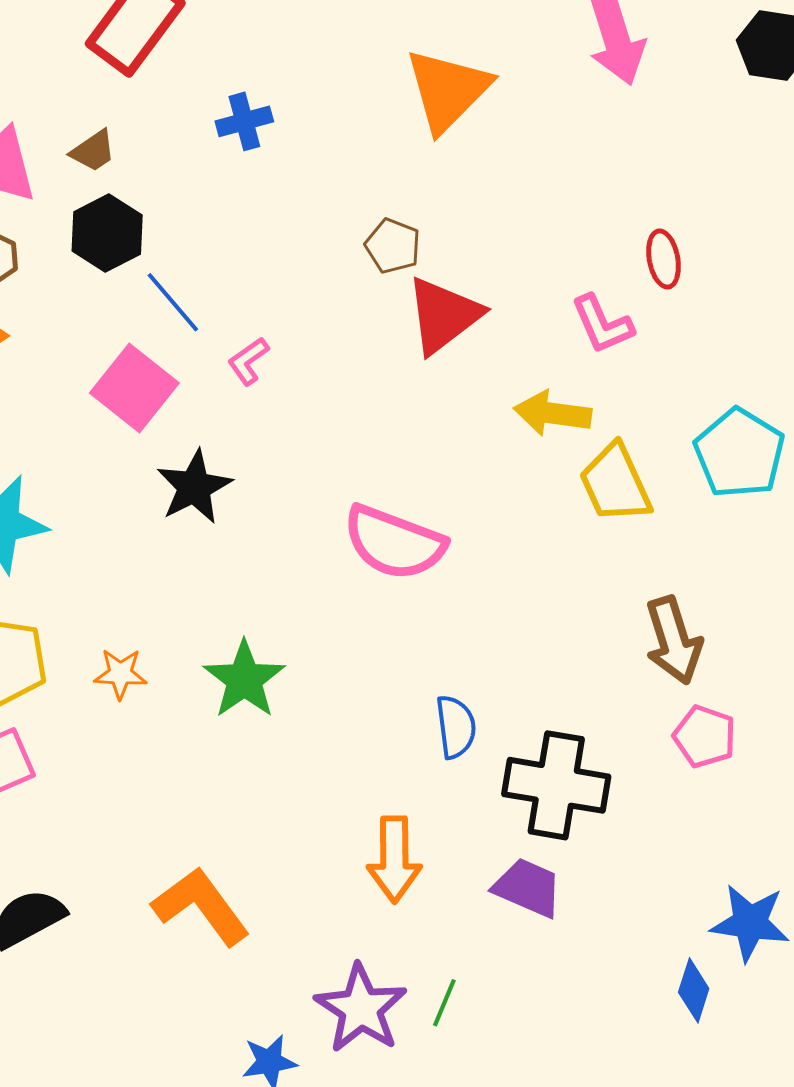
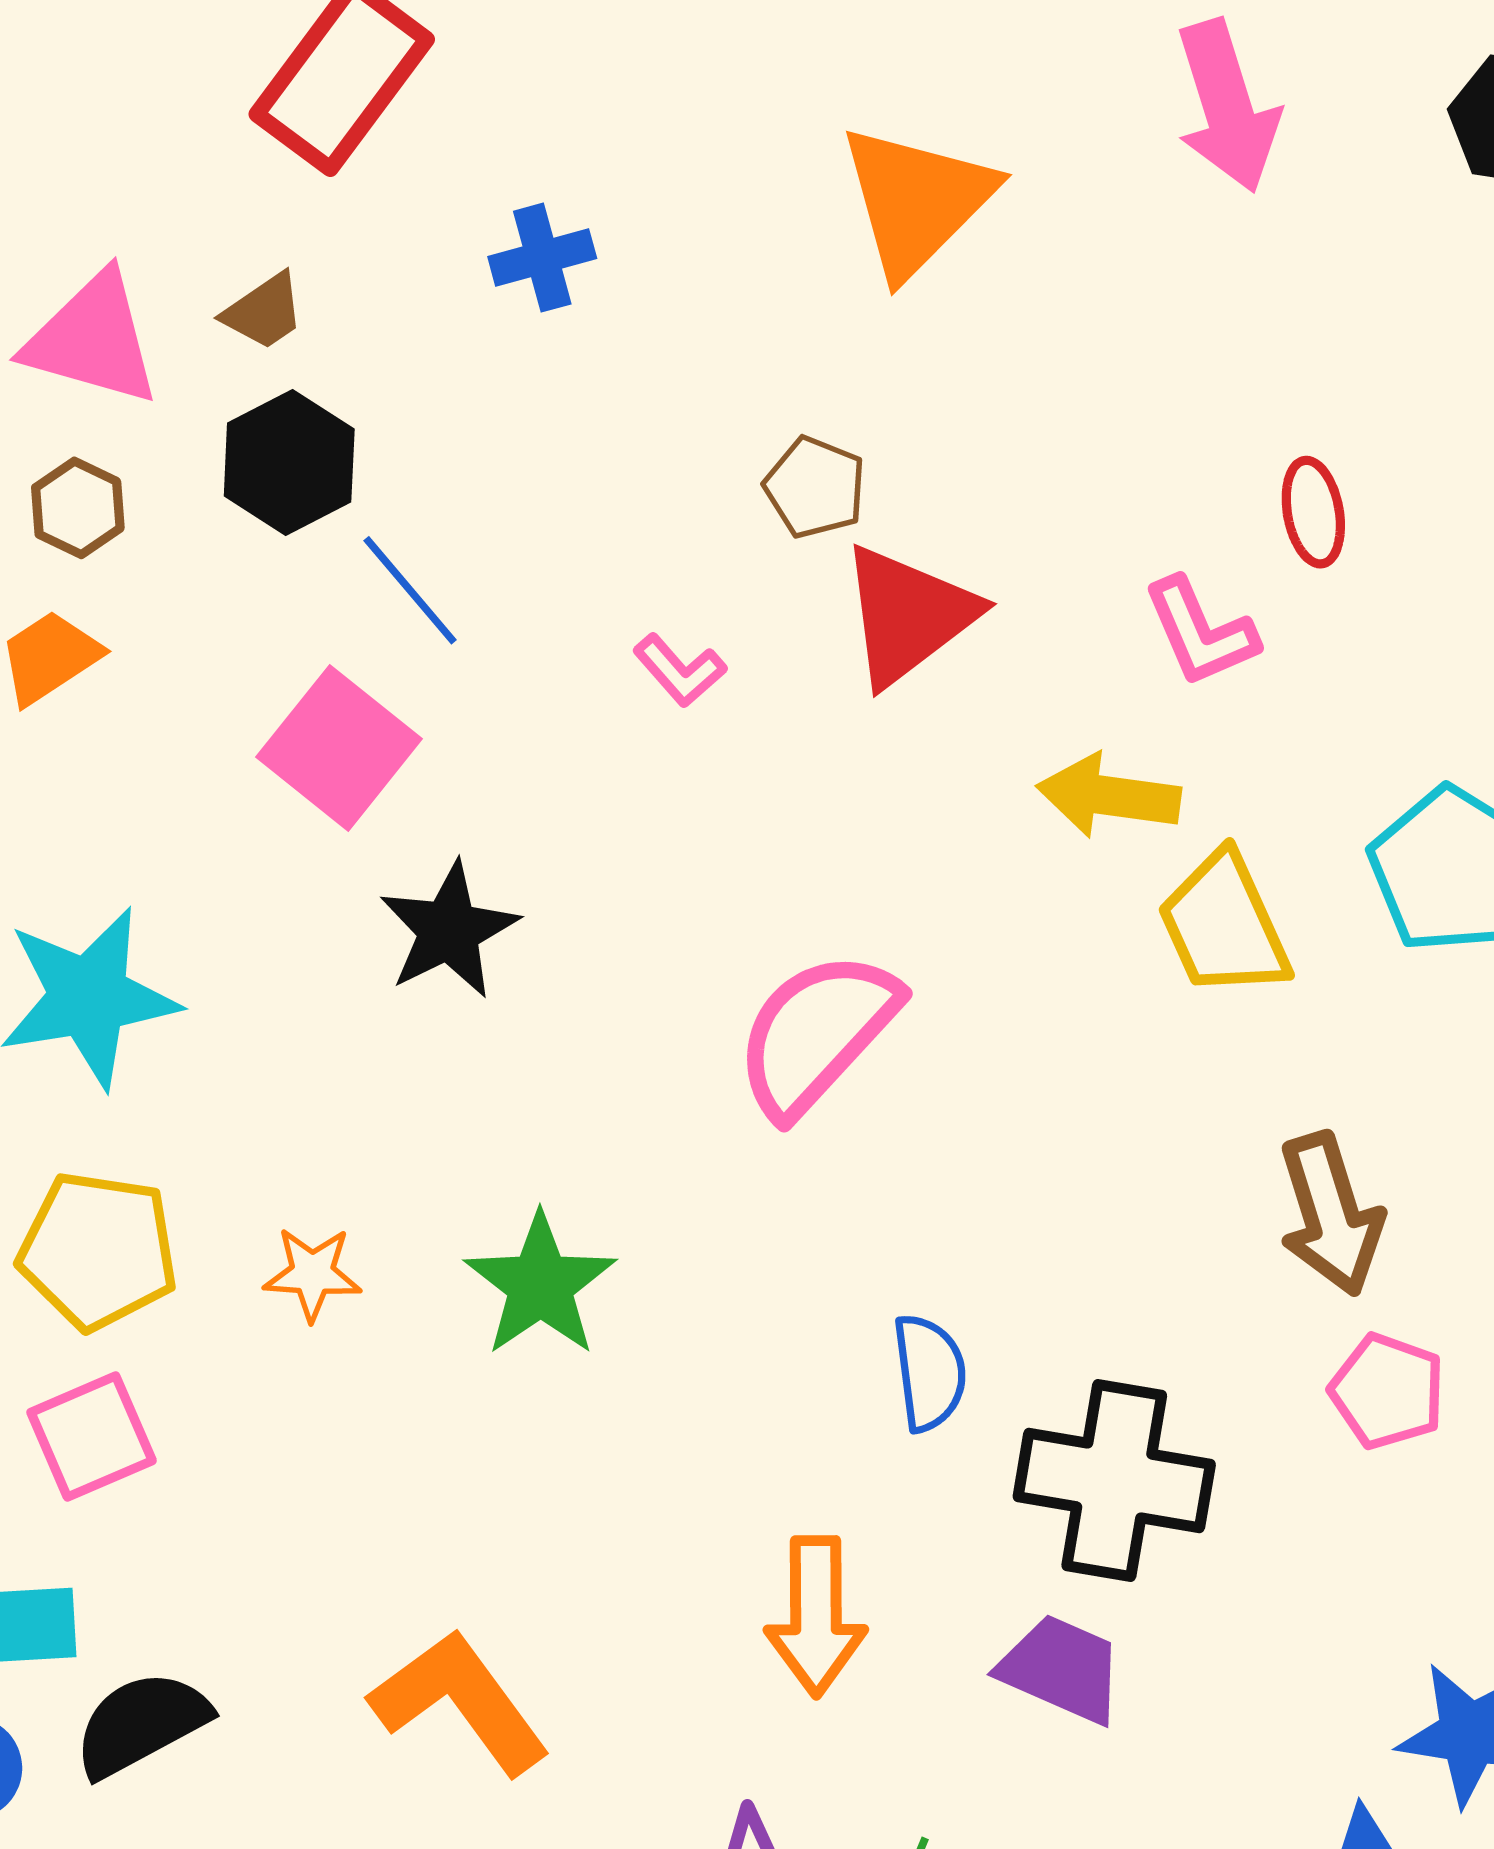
pink L-shape: (248, 361) -> (680, 670), moved, turned -96
pink semicircle: (394, 543) -> (817, 1033), turned 112

